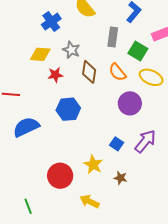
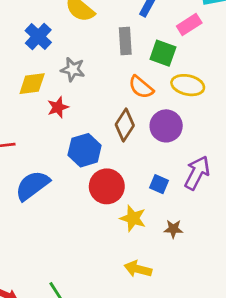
brown diamond: (89, 72) -> (125, 125), moved, turned 35
red circle: (60, 176) -> (107, 186), moved

